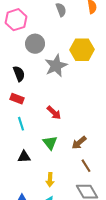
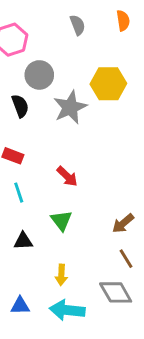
black semicircle: (19, 74) -> (20, 106), moved
brown arrow: (79, 143) -> (123, 223), moved
brown line: (86, 166) -> (126, 259), moved

